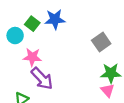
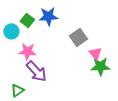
gray square: (101, 42) -> (78, 37), moved
pink triangle: (108, 90) -> (95, 53), moved

